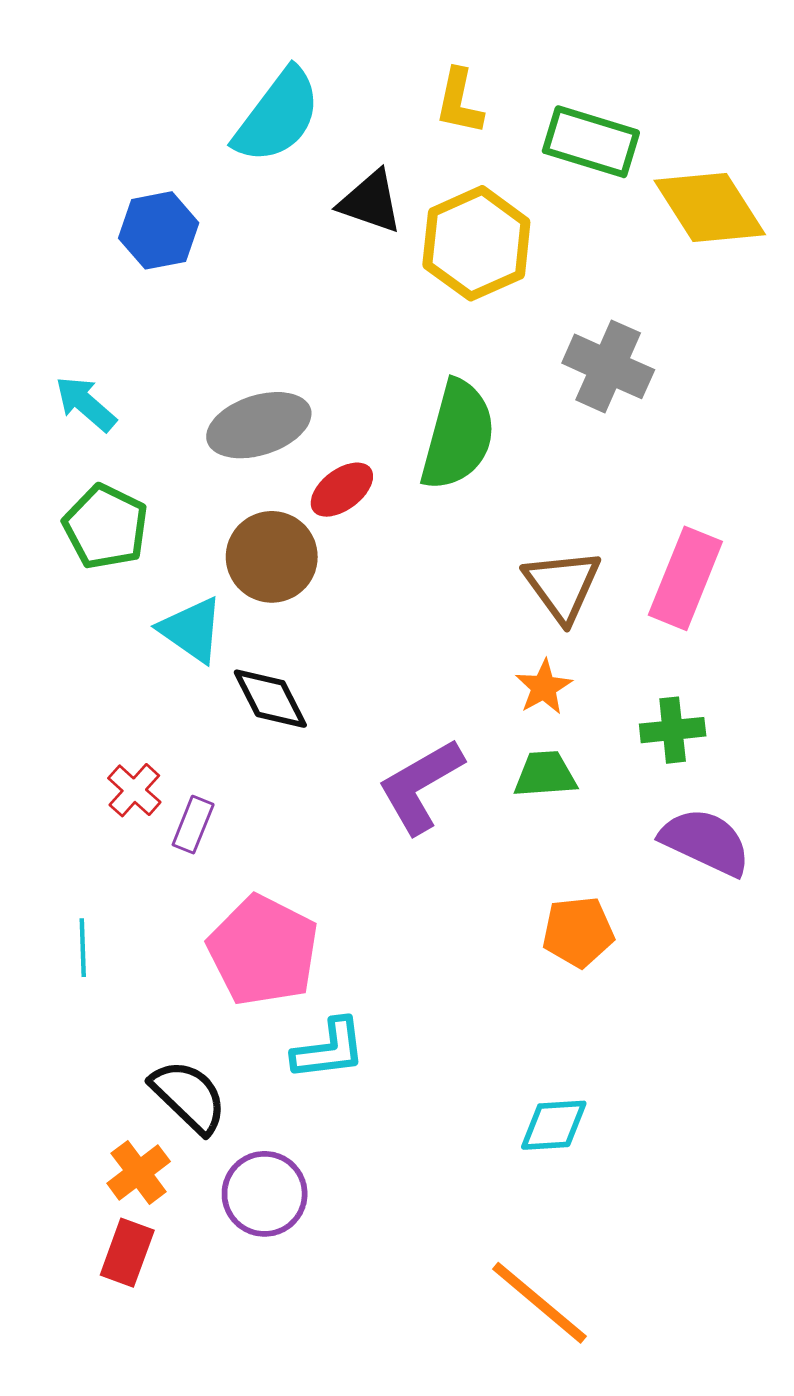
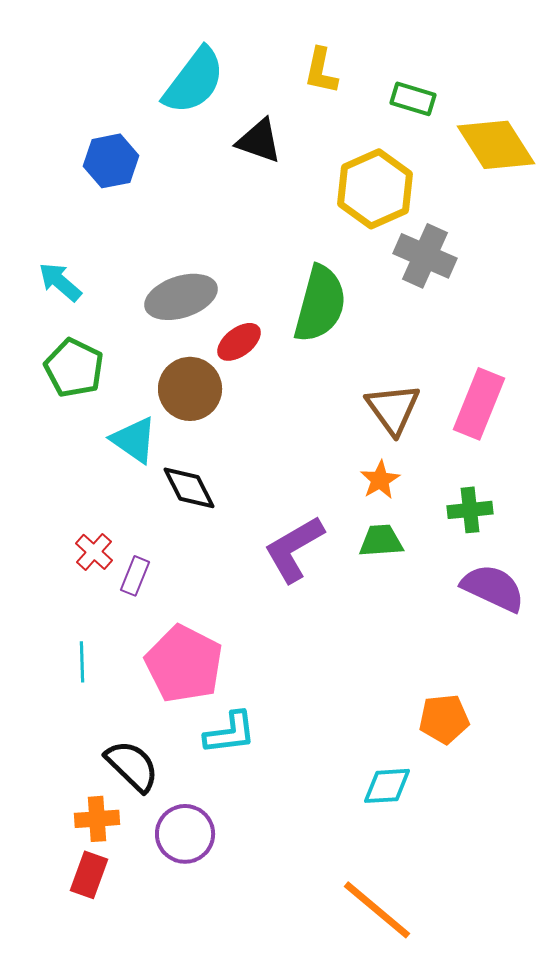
green rectangle: (591, 142) -> (413, 99), size x0.7
yellow hexagon: (476, 243) -> (375, 189), moved
orange pentagon: (578, 932) -> (444, 719), moved
cyan line: (83, 948) -> (82, 662), moved
orange cross: (139, 1172) -> (97, 819), turned 33

